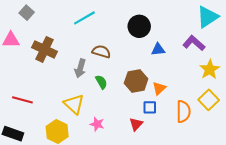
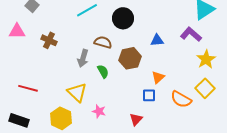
black circle: (139, 26) -> (123, 18), moved
brown cross: (45, 49) -> (49, 40), size x0.7
brown hexagon: (136, 81) -> (130, 58), moved
orange semicircle: (183, 112) -> (181, 99), turned 120
red triangle: (136, 124) -> (136, 119), moved

